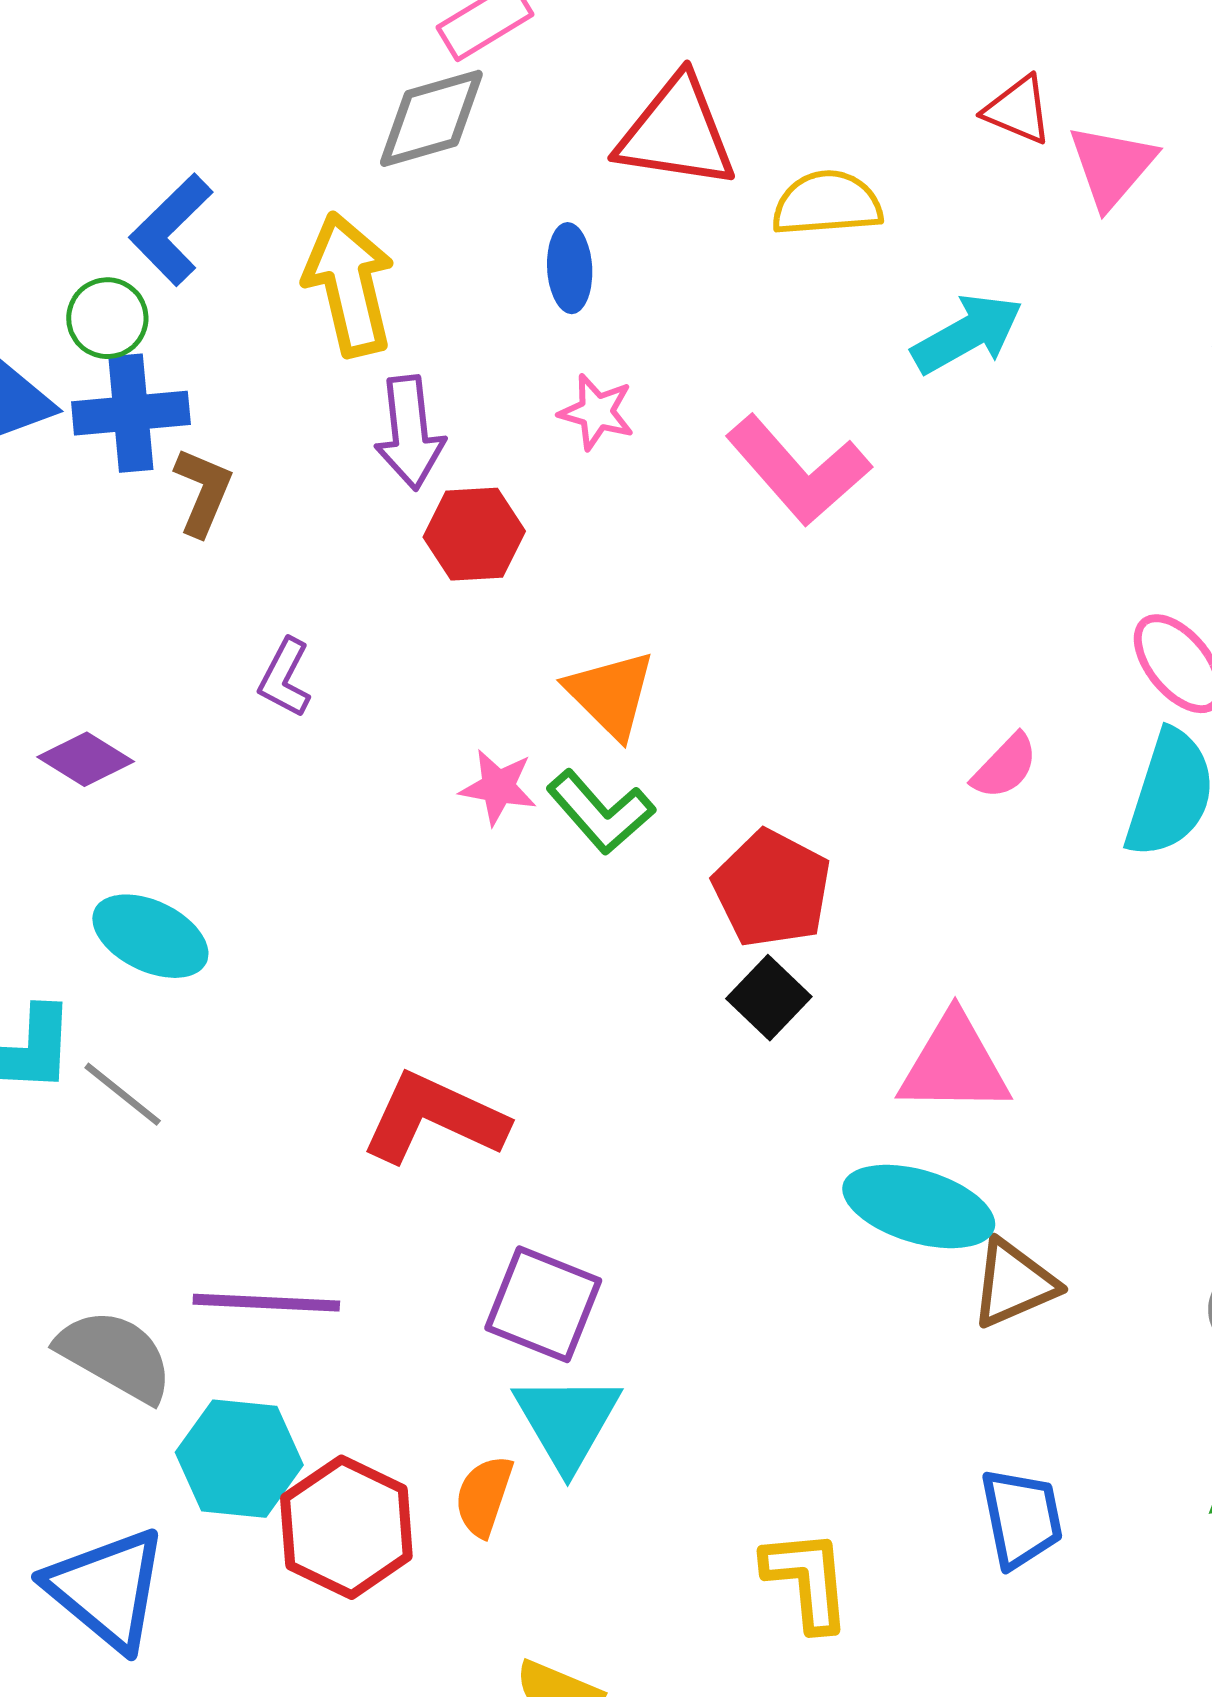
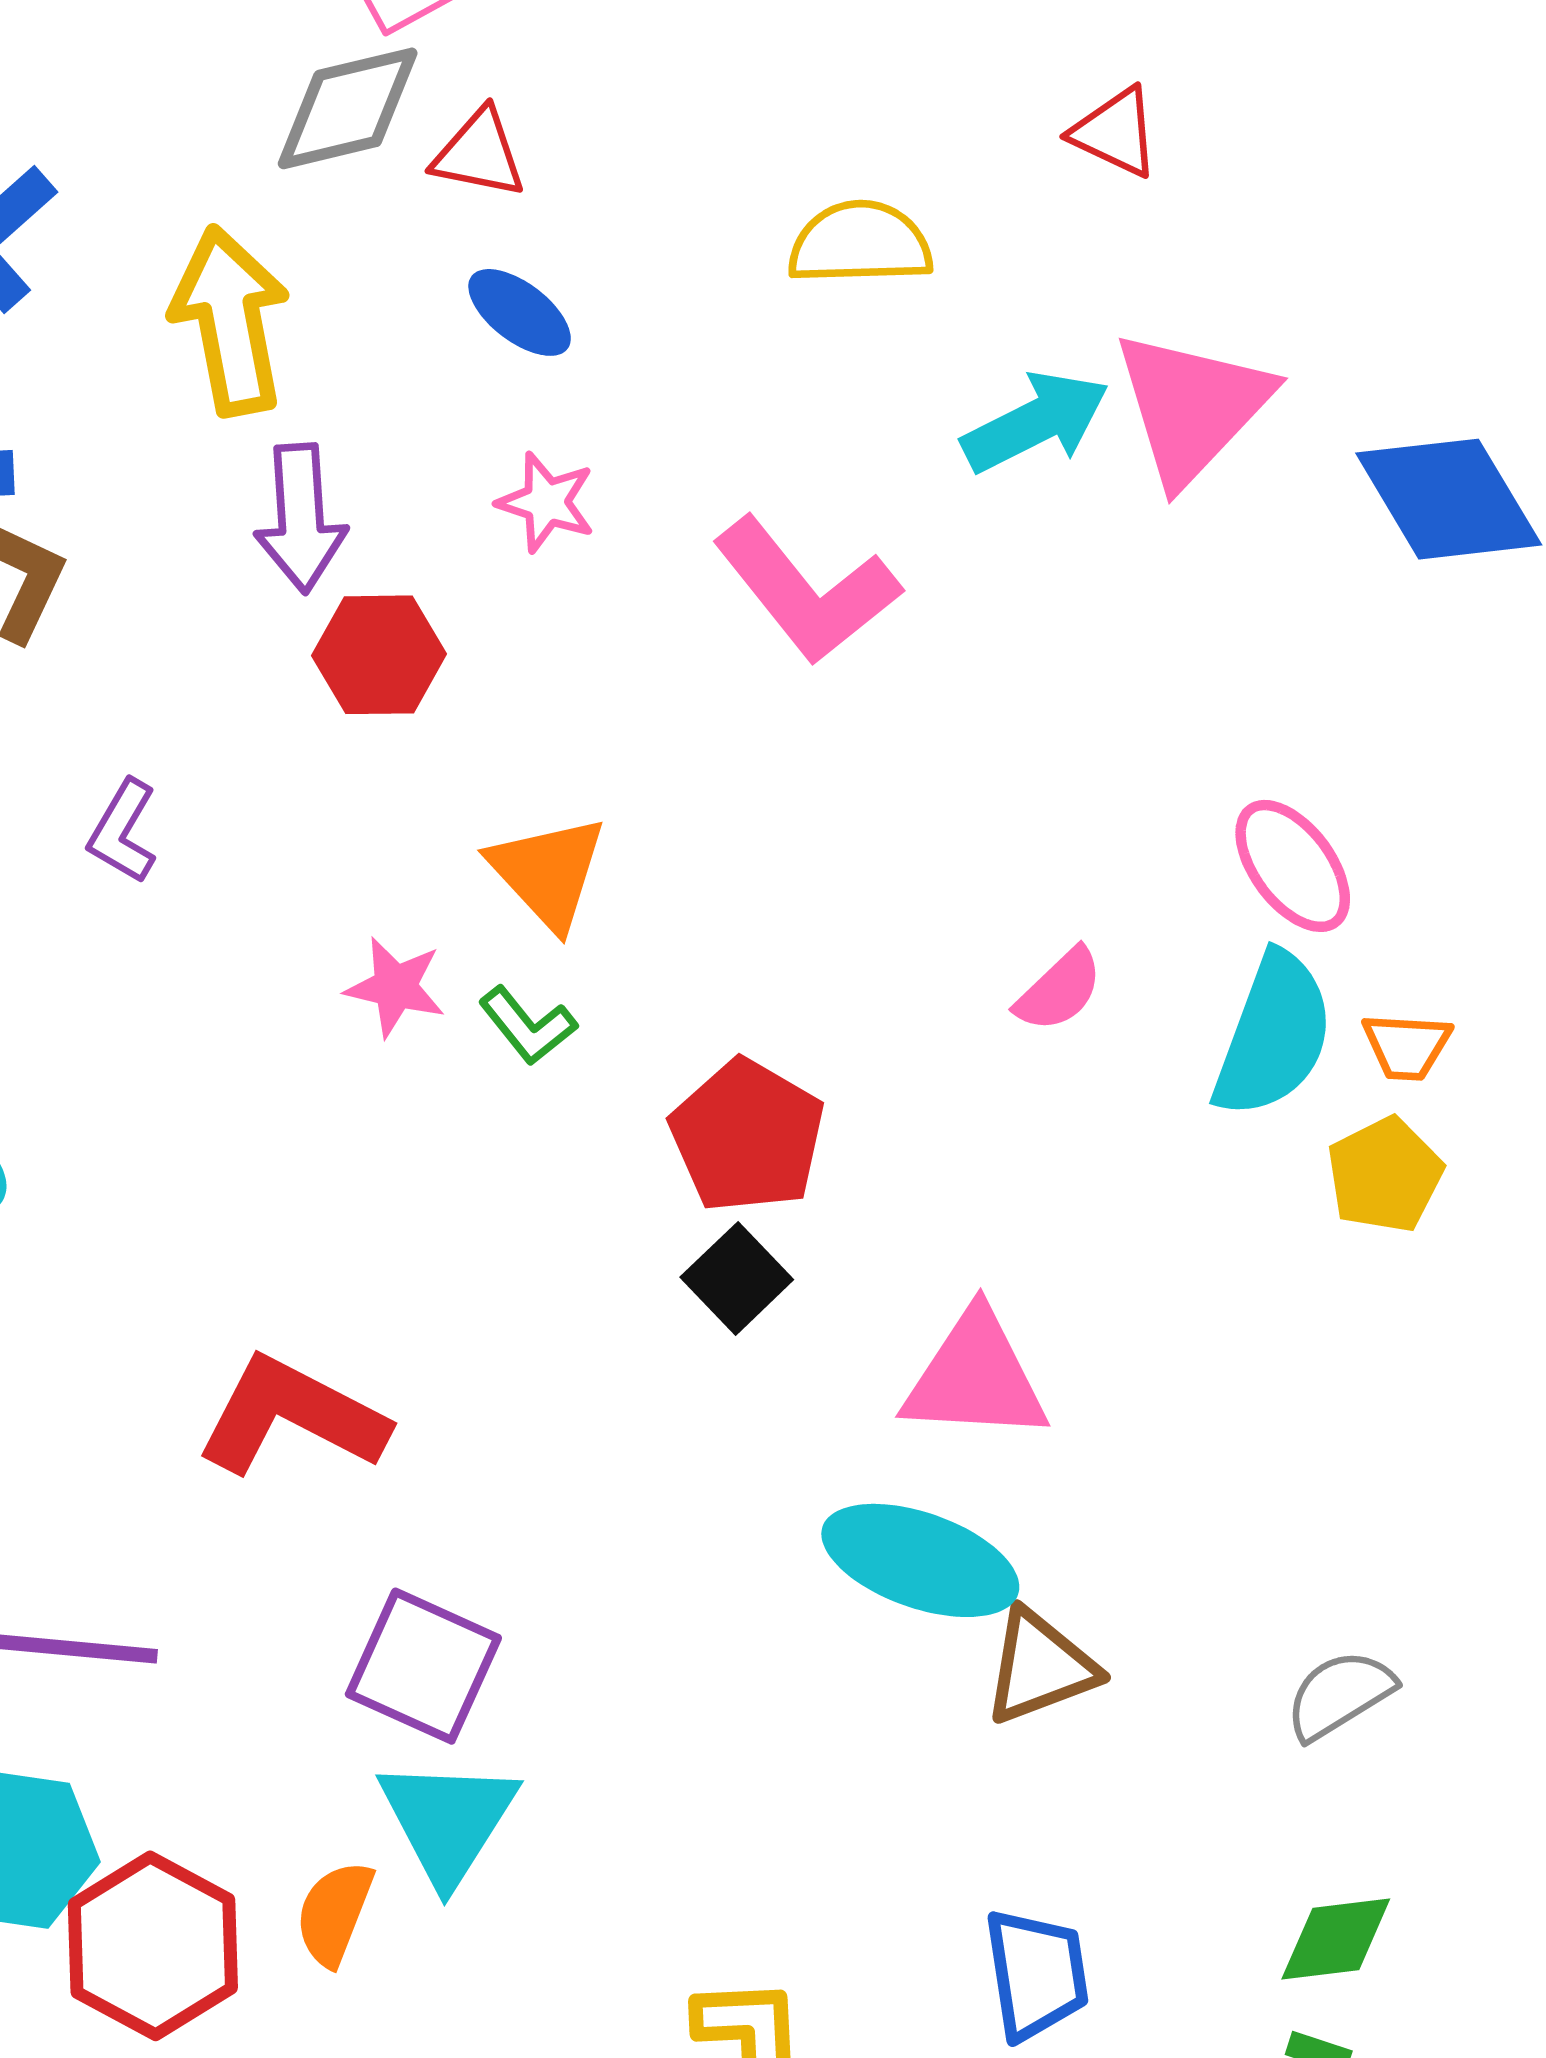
red triangle: (676, 133) -> (479, 154), moved, size x0.6
pink triangle: (1112, 166) -> (1192, 407), moved, size x1.4
blue ellipse: (570, 268) -> (520, 312), turned -52
green L-shape: (601, 812) -> (528, 1026), size x0.7

